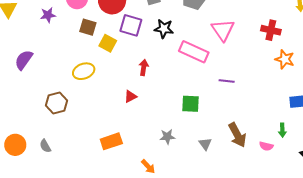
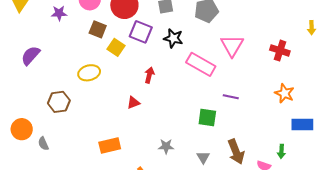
orange star: (285, 59) -> (284, 93), moved
green square: (190, 104) -> (207, 117), moved
orange circle: (15, 145) -> (22, 129), moved

